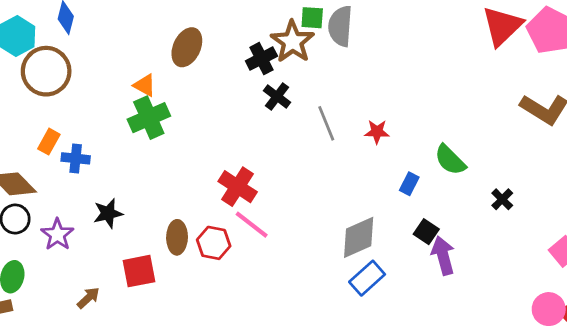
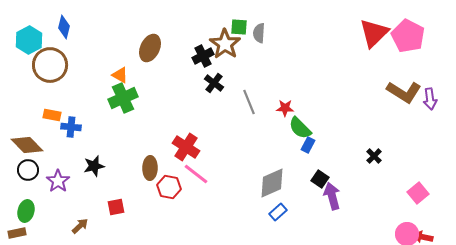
gray semicircle: (340, 26) -> (259, 33), size x0.7
orange rectangle: (49, 142) -> (52, 115), turned 72
green semicircle: (450, 160) -> (300, 128), moved
brown ellipse: (177, 237) -> (150, 168), moved
red square: (139, 271) -> (116, 207), size x0.7
blue rectangle: (367, 278) -> (278, 212), size x0.7

